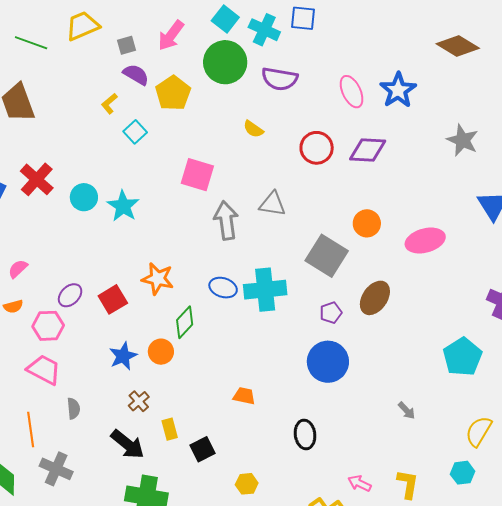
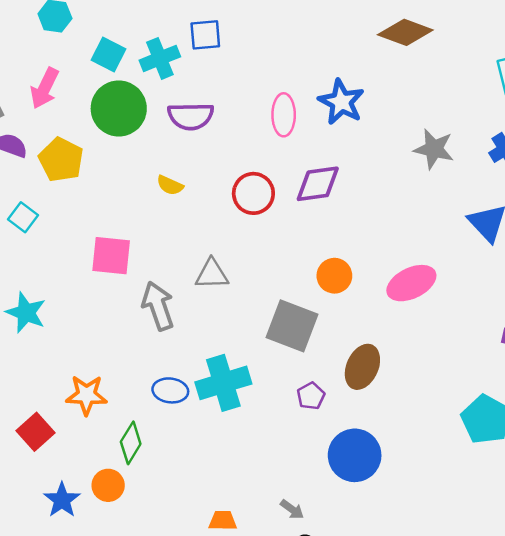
cyan cross: (264, 30) -> (160, 58), turned -36
pink ellipse: (352, 92) -> (284, 115), turned 36
blue circle: (328, 362) -> (355, 455), moved
gray arrow: (407, 411) -> (292, 509), moved

